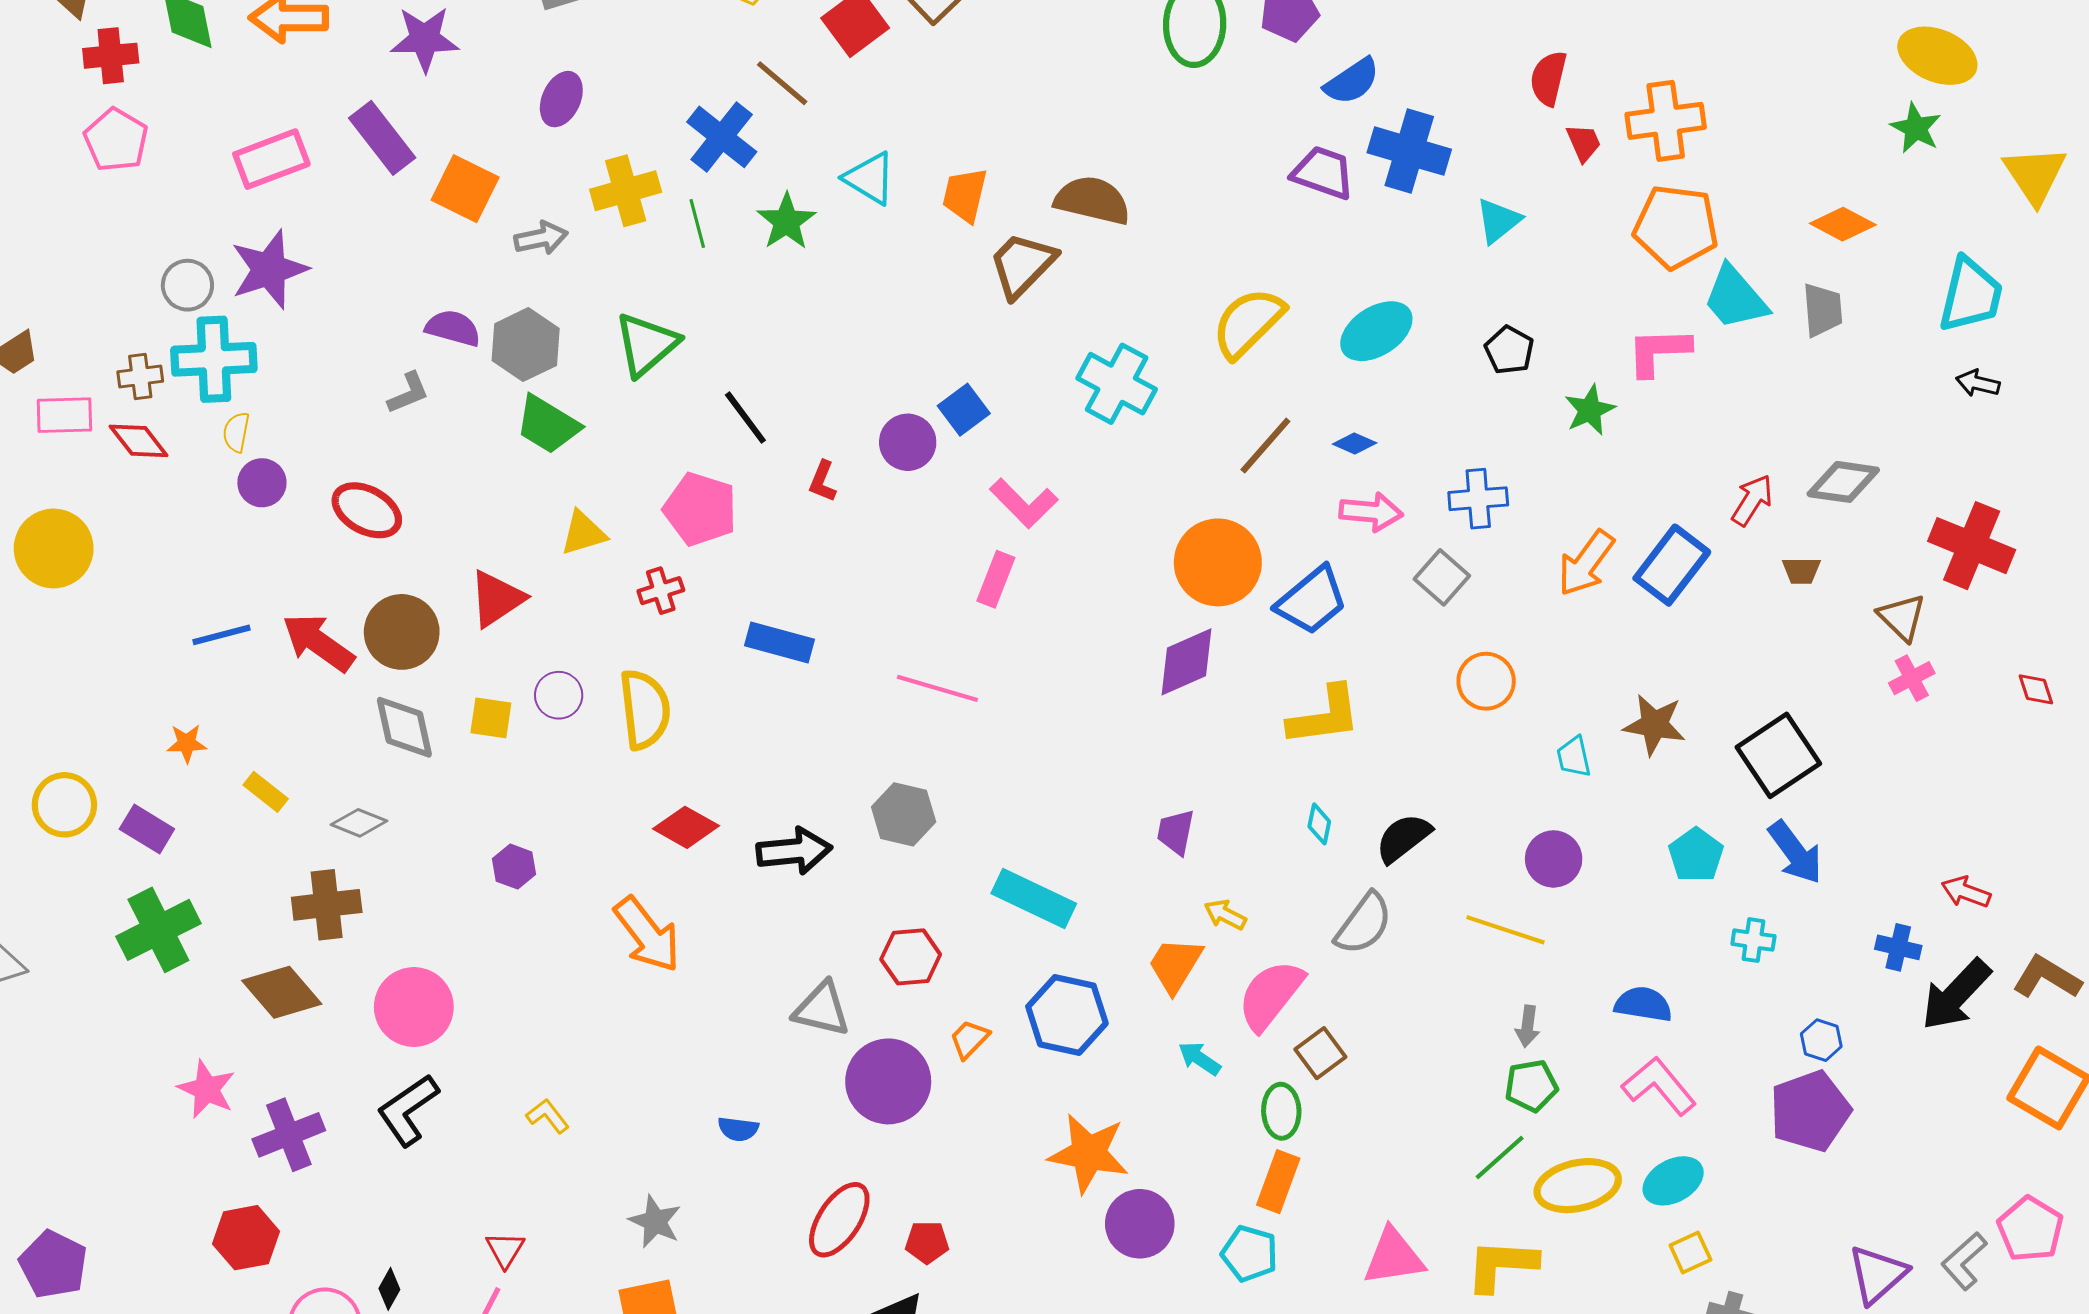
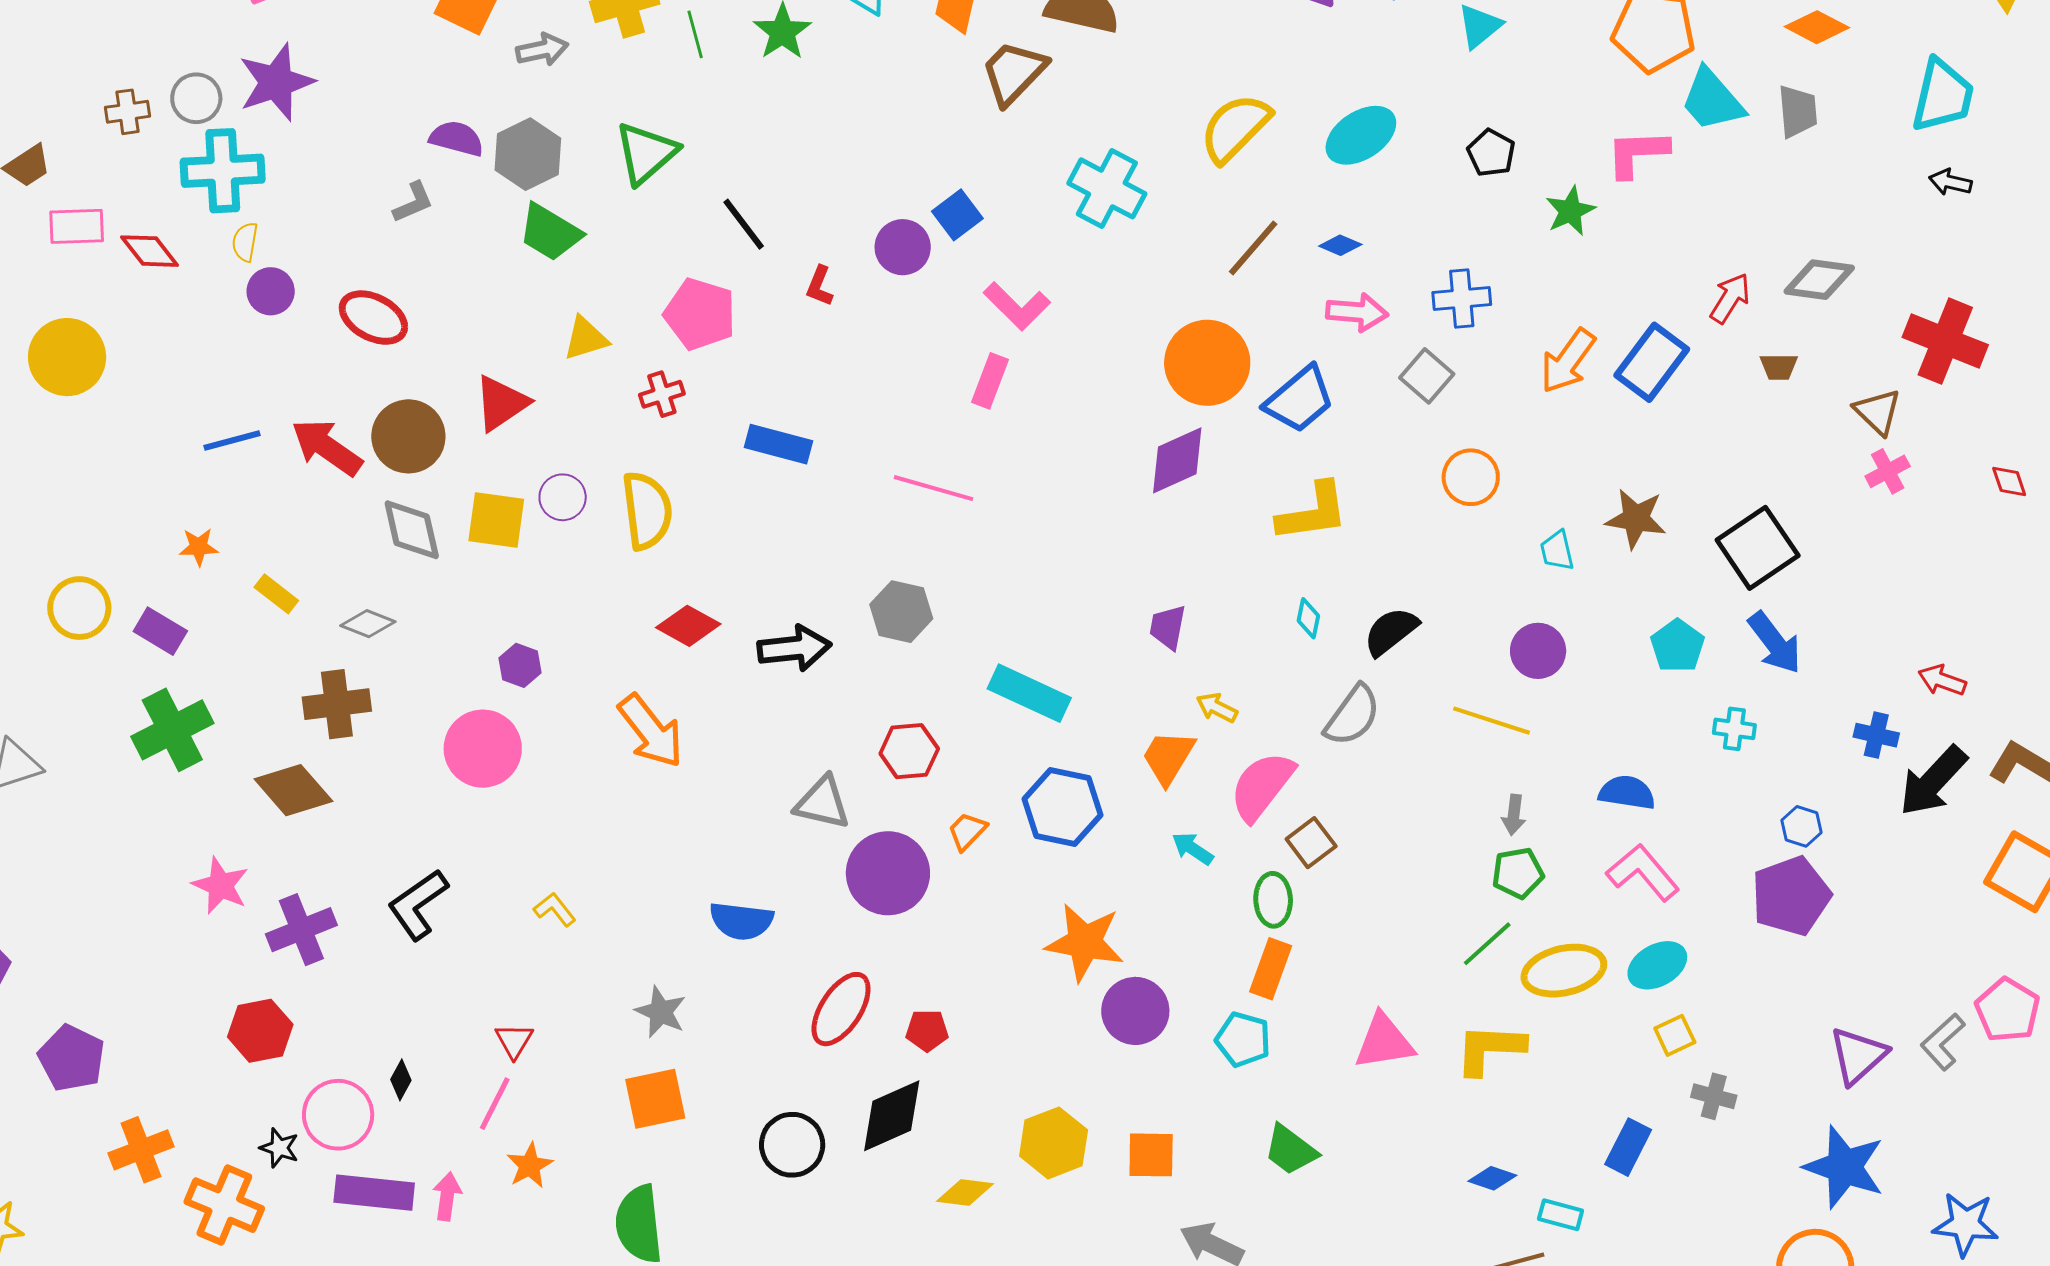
brown cross: (140, 377) -> (128, 112), moved
yellow square: (491, 718) -> (496, 520), size x1.4
pink circle: (414, 1007) -> (483, 749), moved
blue semicircle: (738, 1129) -> (741, 921), size x1.6

